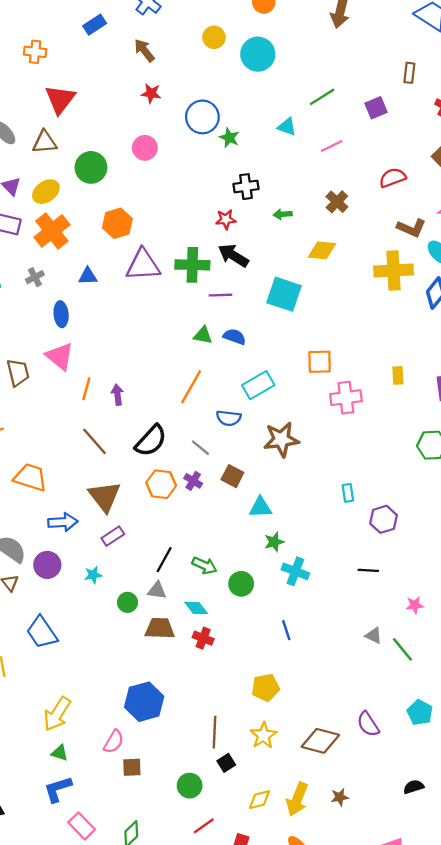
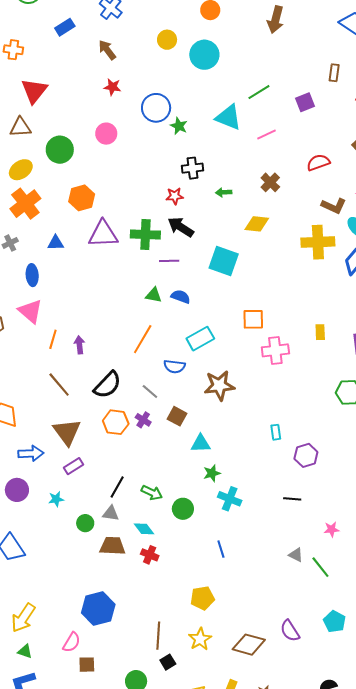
cyan triangle: (287, 127) -> (228, 117), size x1.6

